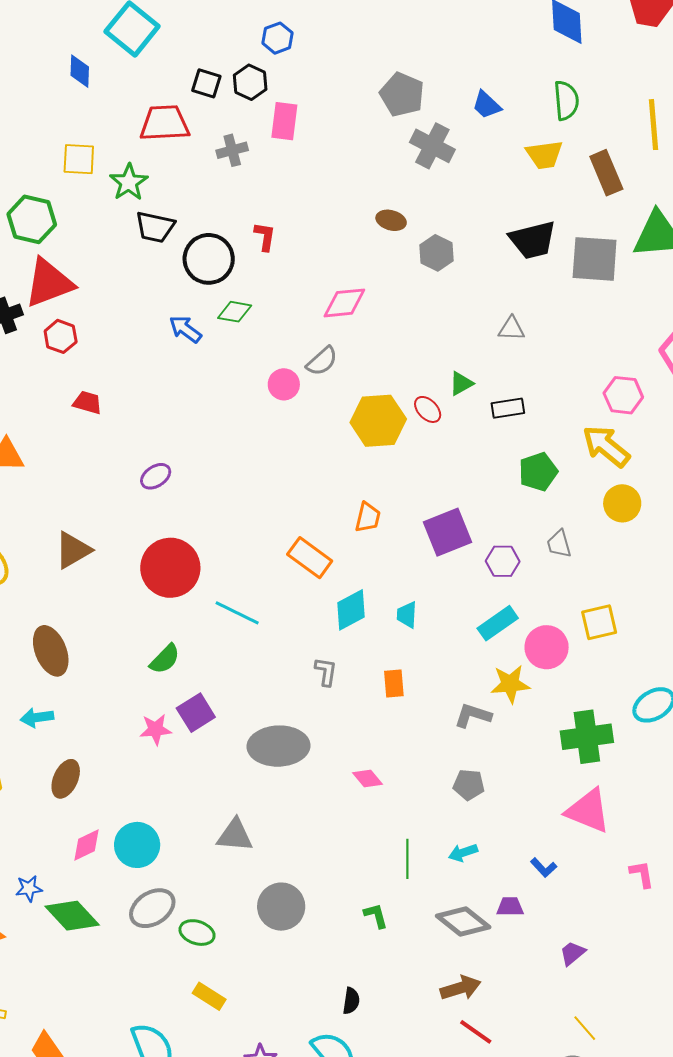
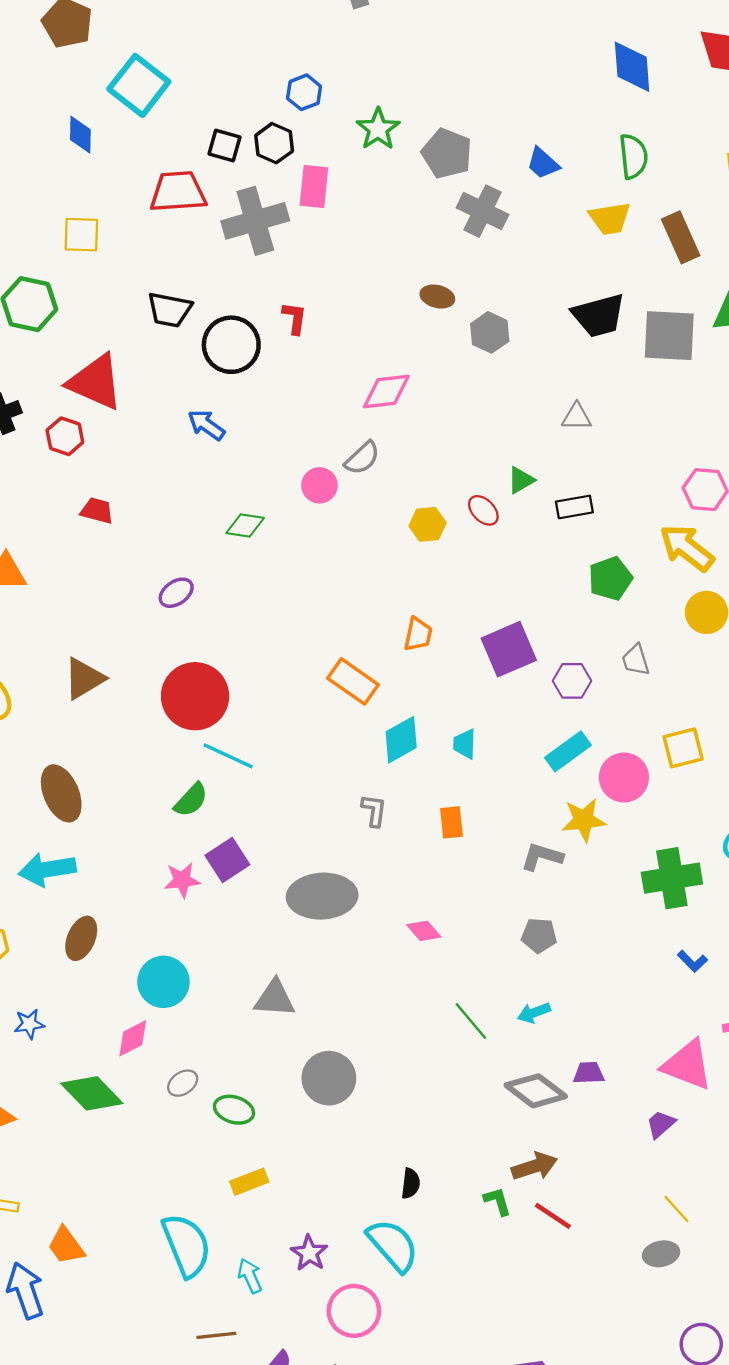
gray cross: (232, 150) -> (255, 221), size x1.8
green star: (129, 182) -> (378, 129), moved
red triangle: (49, 283) -> (95, 382), moved, turned 46
green diamond: (235, 312) -> (245, 525), moved
yellow hexagon: (378, 421) -> (428, 524), size x0.6
cyan line: (237, 613) -> (228, 756), moved
cyan arrow: (37, 718) -> (47, 869), size x1.5
pink triangle: (588, 811) -> (687, 1065), moved
pink diamond: (86, 845) -> (133, 1038), moved
cyan circle: (137, 845) -> (163, 982), moved
green line: (407, 859) -> (471, 1021), turned -39
blue L-shape: (544, 868) -> (692, 961), moved
blue star: (29, 888) -> (29, 1024), moved
gray ellipse: (152, 908) -> (183, 1083), size x0.6
green L-shape: (376, 916) -> (498, 1201), moved
yellow rectangle: (209, 996) -> (249, 1182), turned -52

